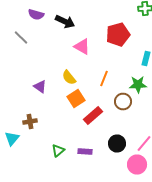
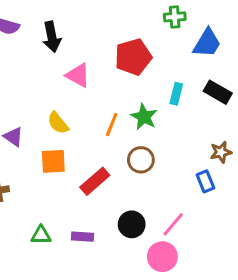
black arrow: (65, 22) -> (52, 37), turned 54
green star: (138, 84) -> (144, 117), moved, turned 30
orange square: (76, 98) -> (53, 161), moved, turned 30
green triangle: (58, 150) -> (41, 235), turned 40

